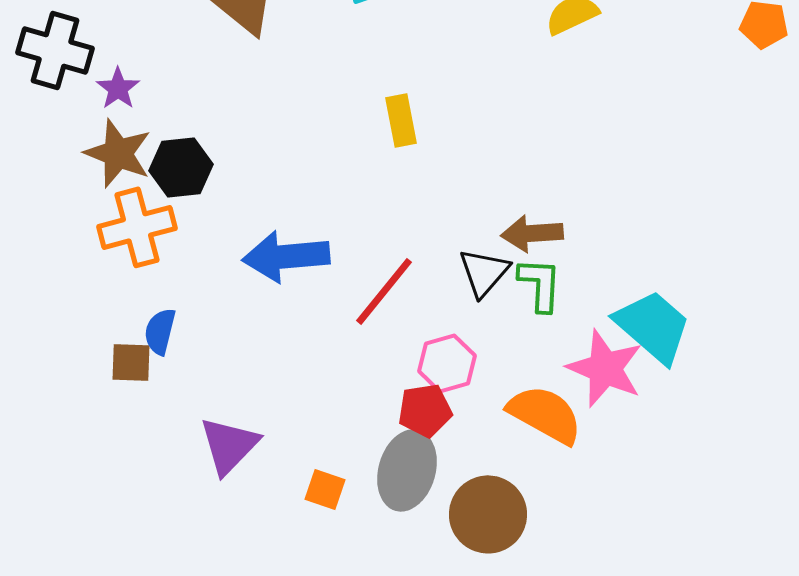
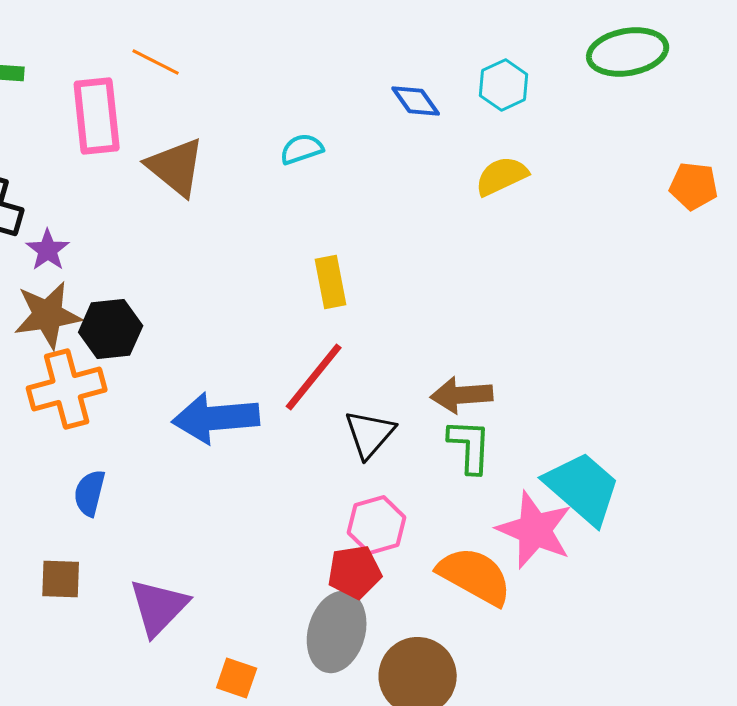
brown star: (118, 153) -> (48, 315), turned -30
black triangle: (484, 272) -> (370, 434), moved
red line: (384, 291) -> (314, 377), moved
brown square: (131, 362) -> (61, 579), moved
orange square: (325, 489) -> (237, 678), moved

